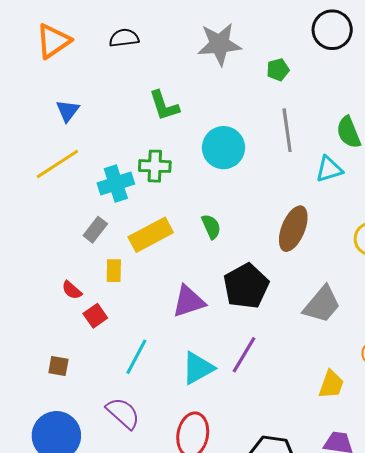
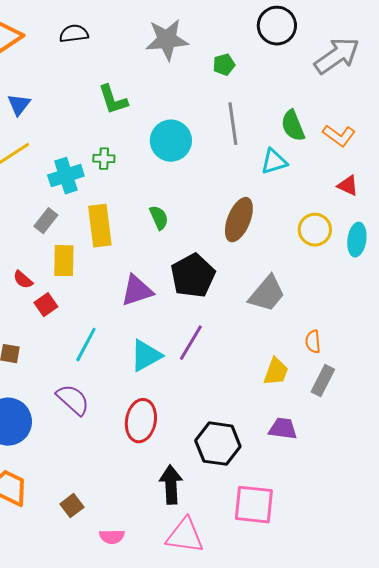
green cross: (155, 166) -> (104, 159), size x0.7
yellow rectangle: (151, 235) -> (100, 226), turned -69
yellow rectangle: (114, 271) -> (64, 261), size x1.4

